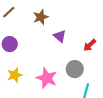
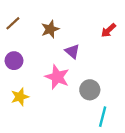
red arrow: (90, 45) -> (108, 30), moved
pink star: (47, 78) -> (57, 77), moved

